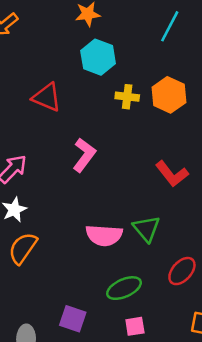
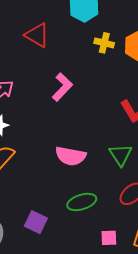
green triangle: (146, 229) -> (121, 155), moved
pink square: (135, 326) -> (109, 238), moved

